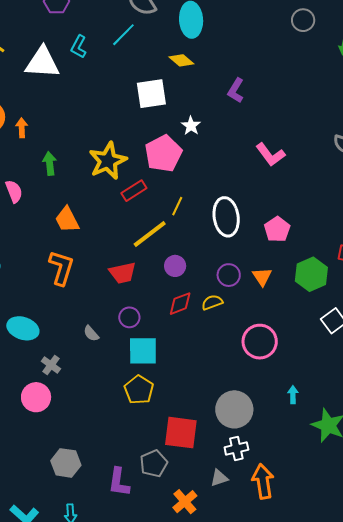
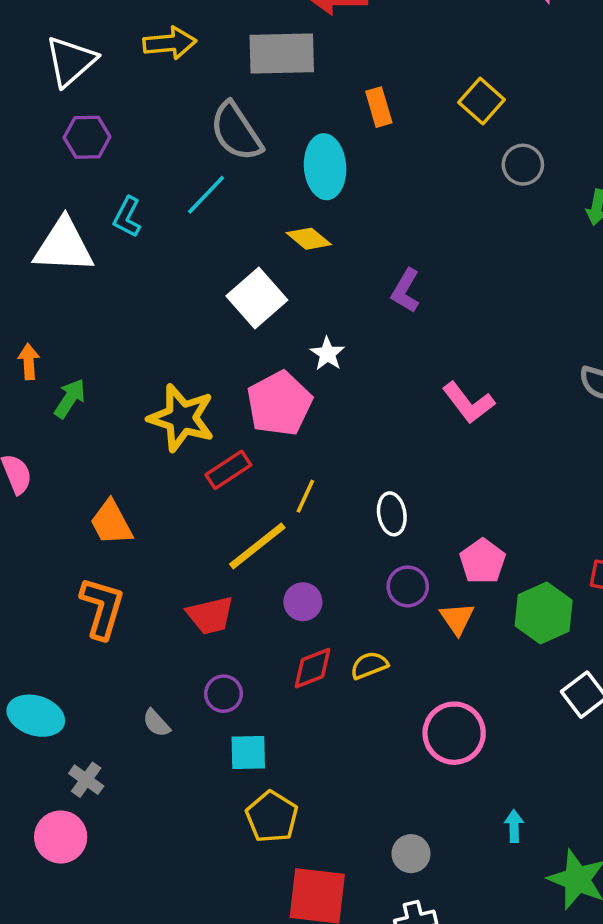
white square: (151, 94) -> (257, 298), turned -32
yellow star: (108, 161) -> (181, 418), turned -30
green arrow: (50, 163) -> (70, 398), moved, turned 40
white ellipse: (226, 217) -> (392, 514), size x0.6
pink pentagon: (277, 229) -> (483, 561), moved
purple circle: (229, 275) -> (408, 586), moved
cyan square: (143, 351) -> (248, 752), size x0.7
yellow pentagon: (139, 390) -> (272, 817), moved
gray circle: (234, 409) -> (411, 854), size x0.6

